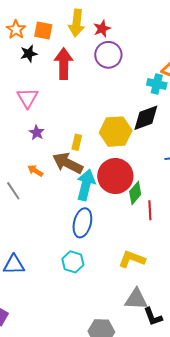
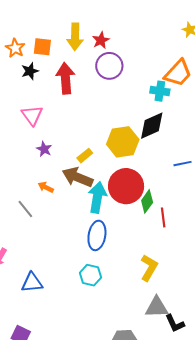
yellow rectangle: (77, 142) -> (85, 156), turned 42
yellow L-shape: (132, 259) -> (149, 268), turned 104

